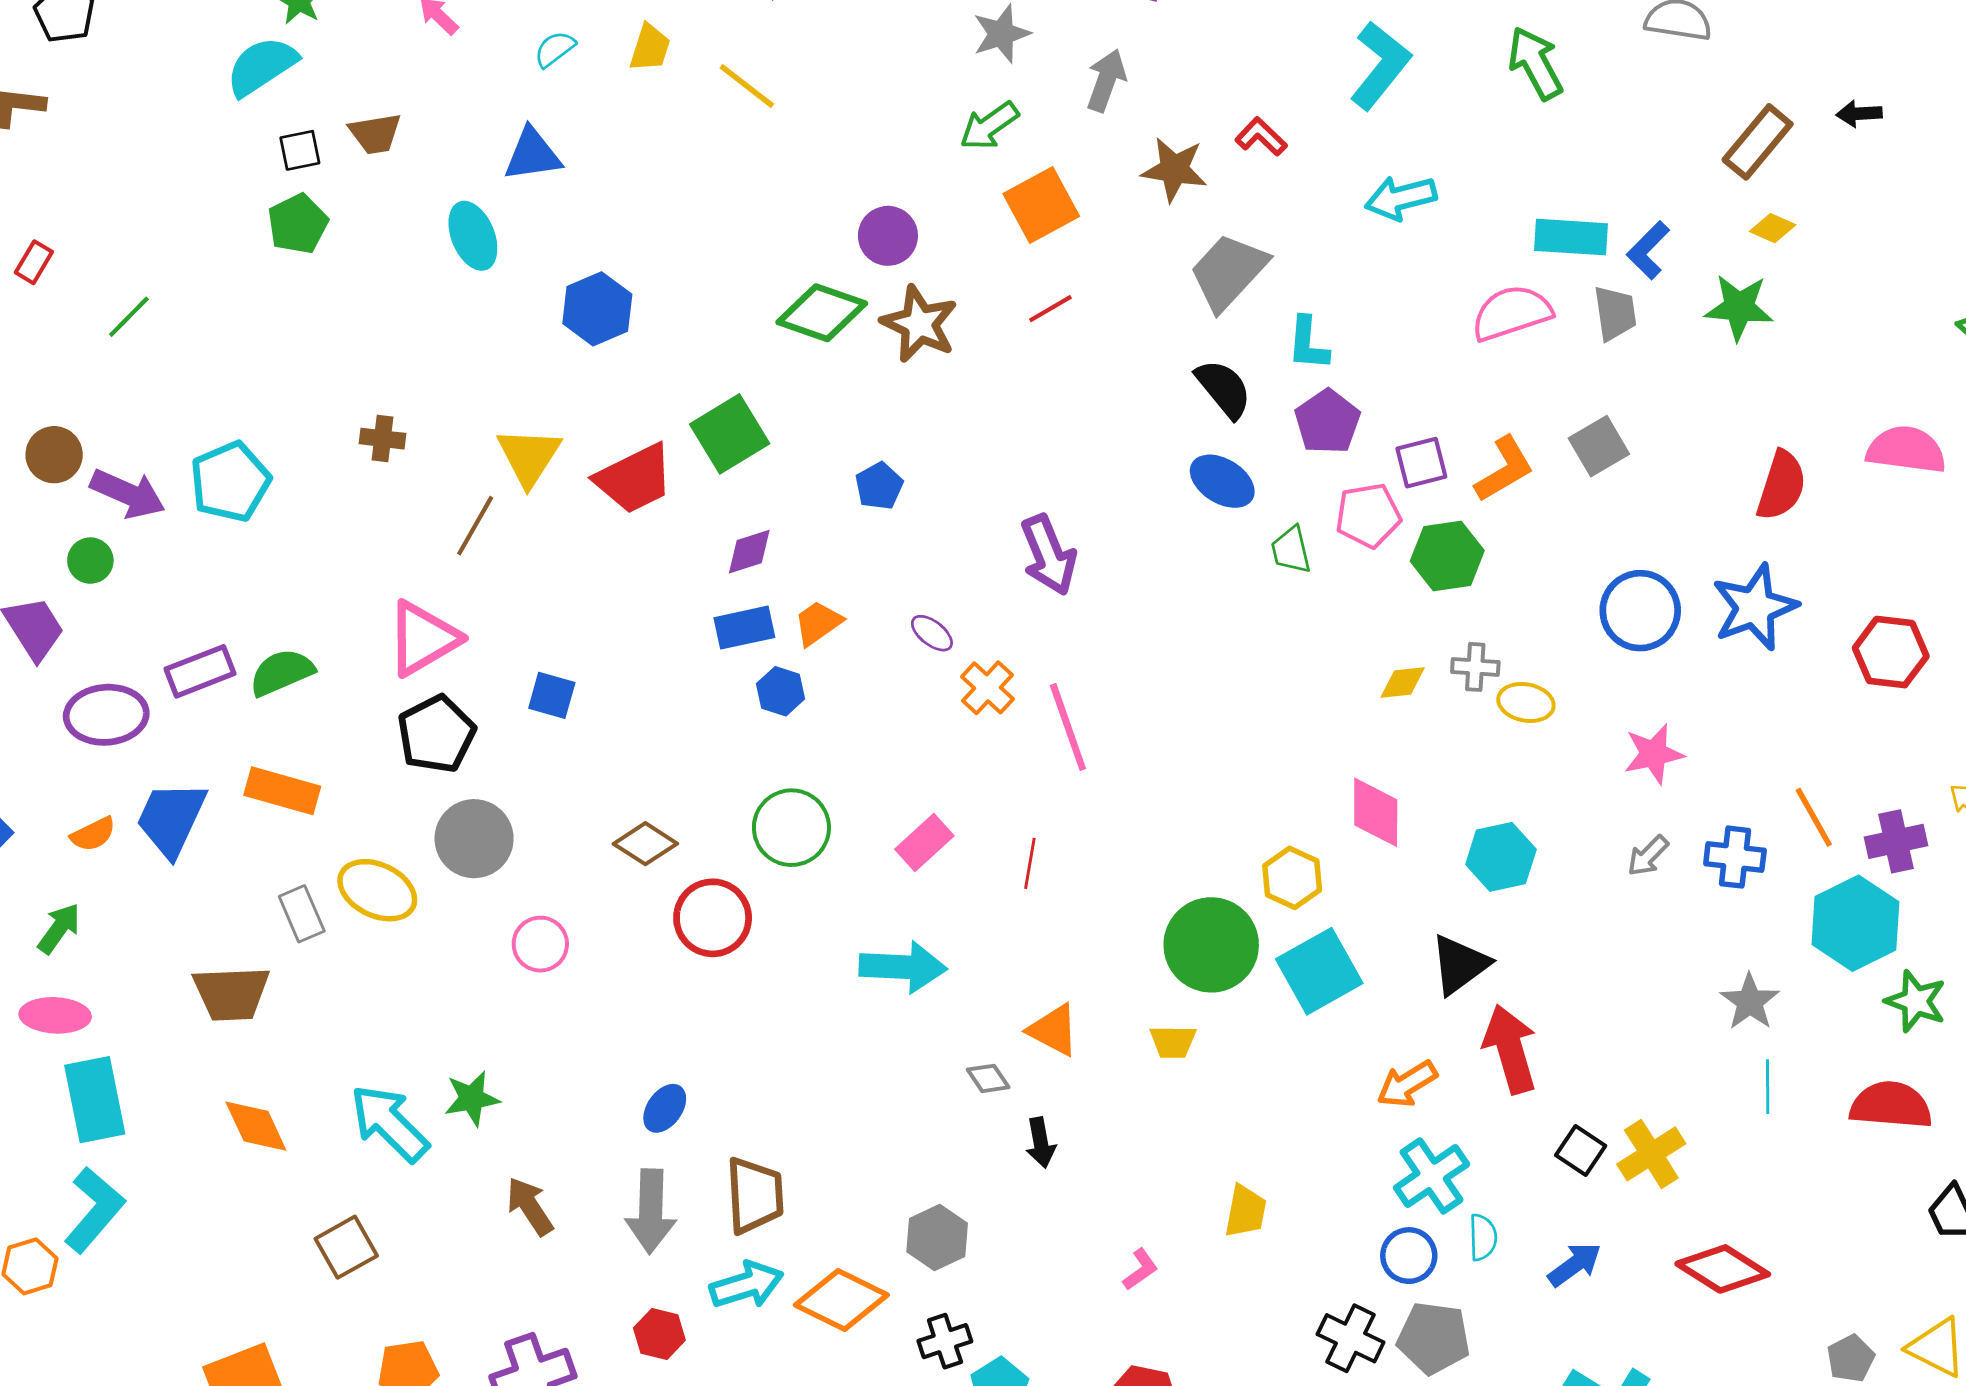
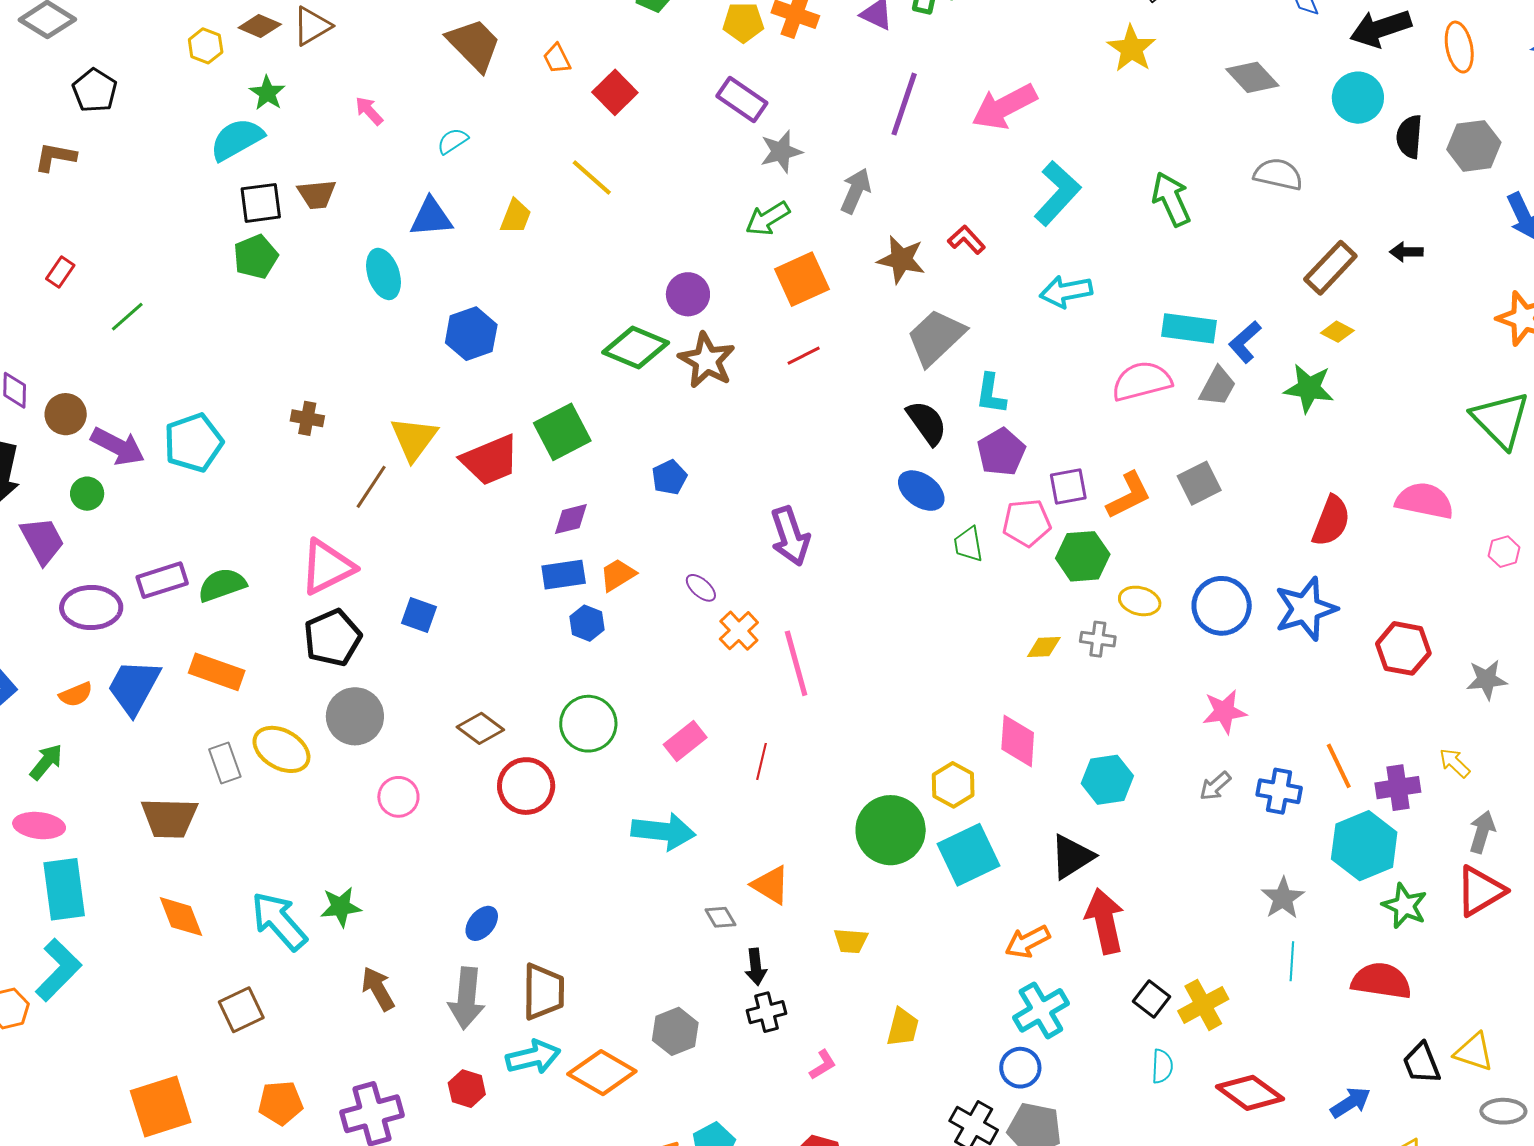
yellow trapezoid: (650, 48) -> (516, 216), moved
black square: (300, 150) -> (261, 203), size x1.4
gray trapezoid: (1615, 313) -> (1218, 386), turned 33
yellow ellipse: (1526, 702) -> (1140, 601), moved
yellow trapezoid: (1173, 1042) -> (851, 941), moved
cyan semicircle: (1483, 1237) -> (1162, 1066), moved
blue arrow: (1575, 1265) -> (1351, 1102), moved
black cross: (945, 1341) -> (767, 1012), moved

